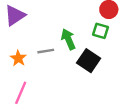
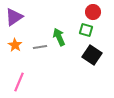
orange star: (18, 58) -> (15, 45), moved
black square: (89, 61) -> (92, 55), moved

